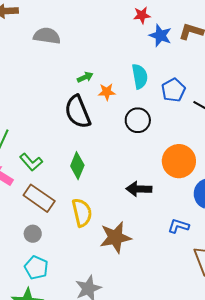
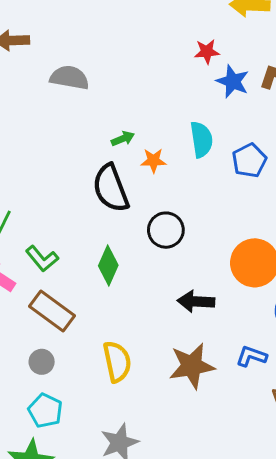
black circle: (138, 120) -> (166, 230), moved
yellow semicircle: (82, 212) -> (117, 362), moved
brown star: (115, 237) -> (192, 366), moved

